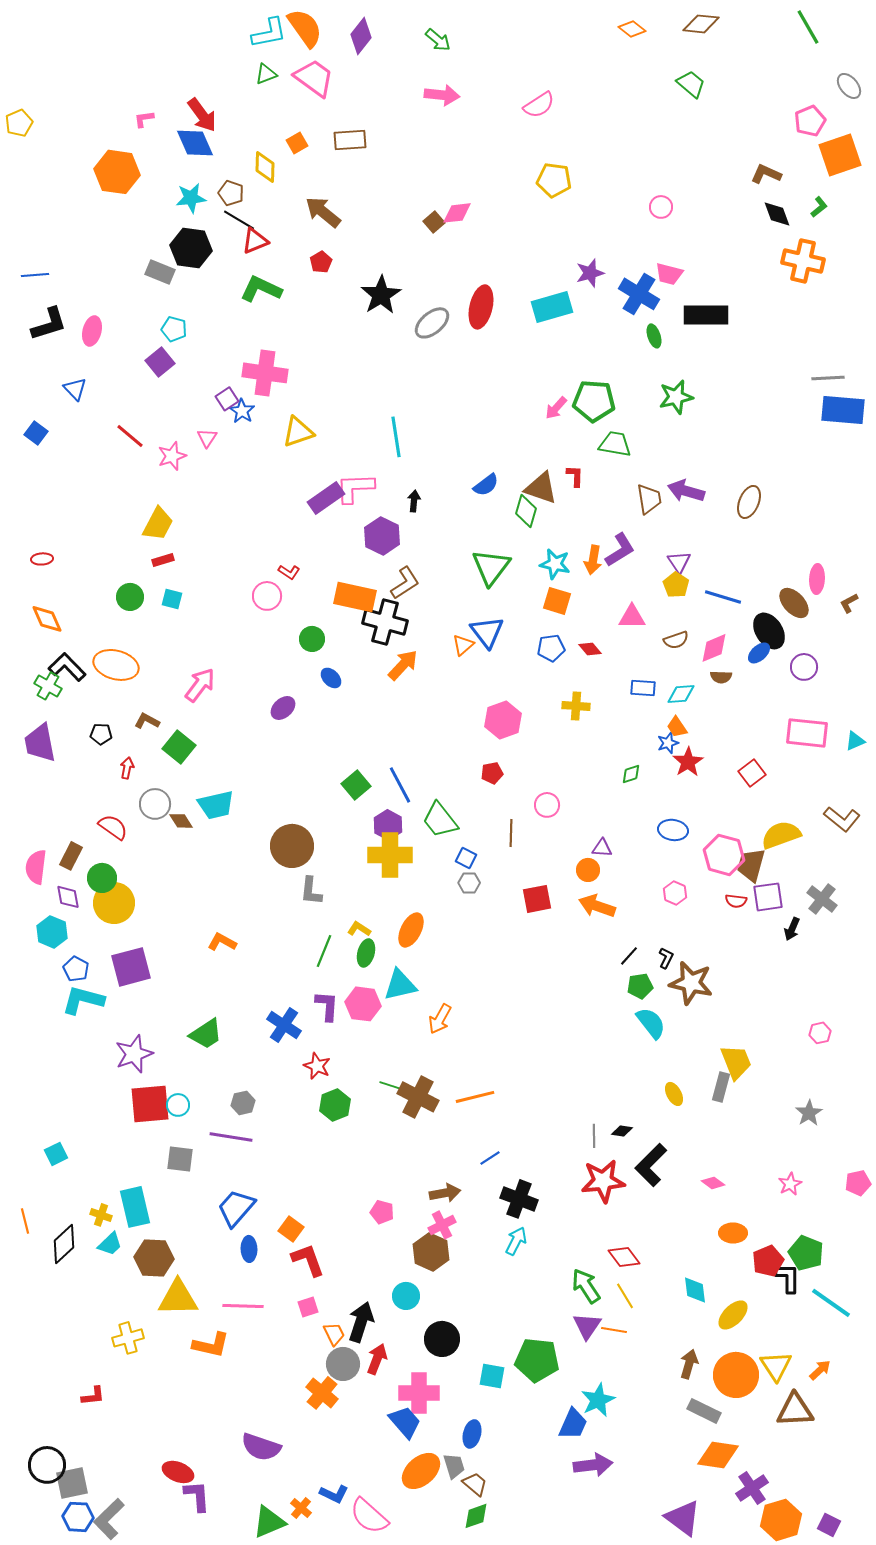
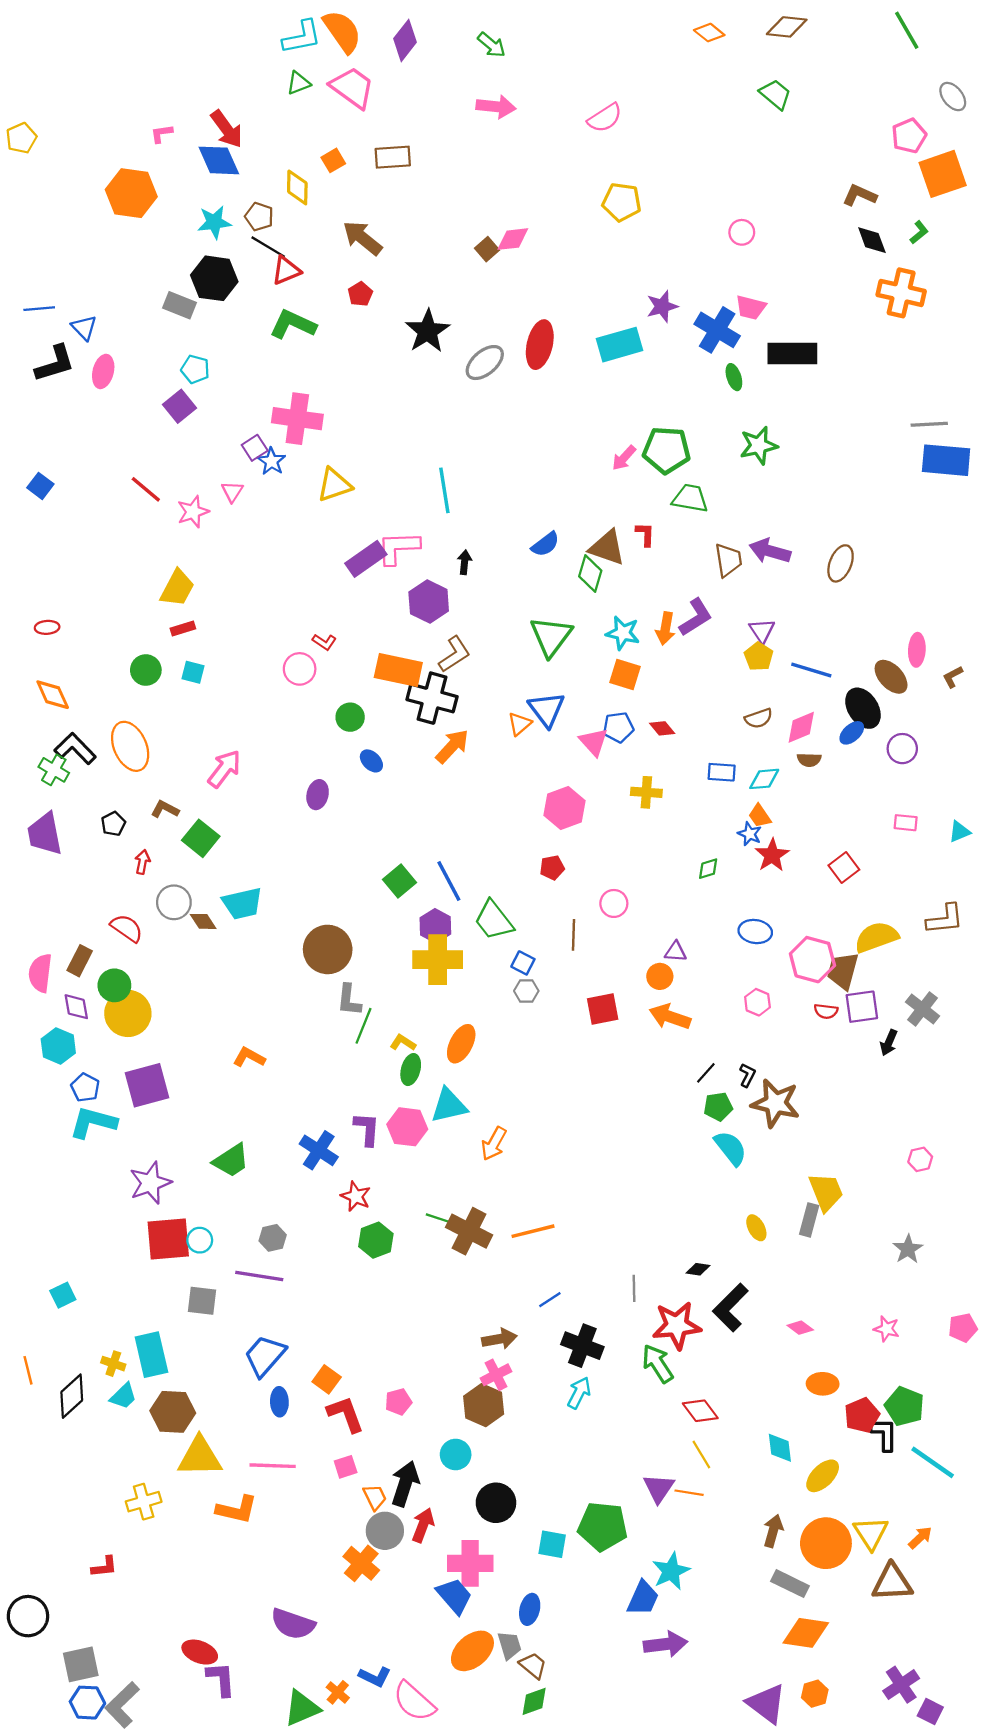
blue triangle: (75, 389) -> (84, 328), moved
pink triangle: (632, 617) -> (594, 742), moved, turned 48
orange ellipse: (116, 665) -> (130, 746), turned 51
purple ellipse: (283, 708) -> (318, 795), turned -35
pink rectangle: (807, 733) -> (906, 823), size x0.5
black pentagon: (101, 734) -> (113, 824), turned -30
blue star: (668, 743) -> (750, 834), turned -30
brown L-shape: (842, 819) -> (945, 919), turned -45
green line: (324, 951) -> (364, 1026), moved
gray line: (594, 1136) -> (634, 1288), moved
pink star: (790, 1184) -> (887, 1329), turned -30
pink pentagon: (382, 1212) -> (398, 1402), moved, turned -30
green arrow: (586, 1286) -> (658, 1364), moved
black circle: (47, 1465) -> (28, 1616), moved
purple cross: (752, 1488) -> (901, 1685), moved
orange hexagon: (781, 1520) -> (815, 1694), moved, size x0.6

